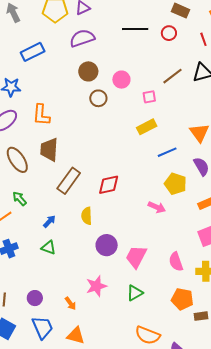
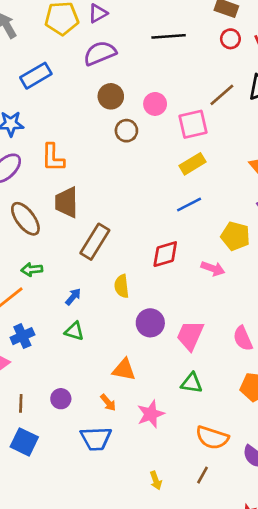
red circle: (169, 33) -> (230, 39), moved
pink square: (149, 97) -> (193, 124), size x1.6
blue line: (167, 152) -> (189, 204), moved
red diamond: (109, 185) -> (165, 254), moved
green arrow: (20, 199) -> (32, 270), turned -49
pink star: (96, 286) -> (151, 414), moved
green triangle: (135, 293) -> (192, 383), turned 42
blue trapezoid: (43, 327) -> (96, 439), moved, turned 115
orange triangle: (76, 336) -> (124, 370), moved

